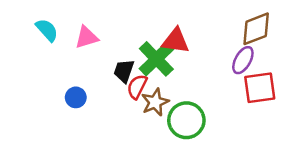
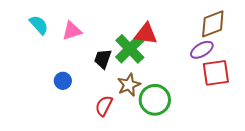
purple ellipse: (243, 60) -> (202, 50), turned 30
red semicircle: (137, 87) -> (104, 106), moved

